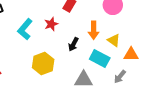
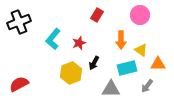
red star: (51, 24) -> (79, 43), moved
black arrow: (73, 44) -> (94, 63), moved
cyan rectangle: (100, 58) -> (127, 68), turned -42

